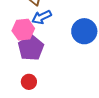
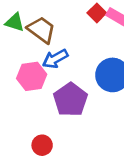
purple pentagon: (31, 48) -> (70, 100), moved

